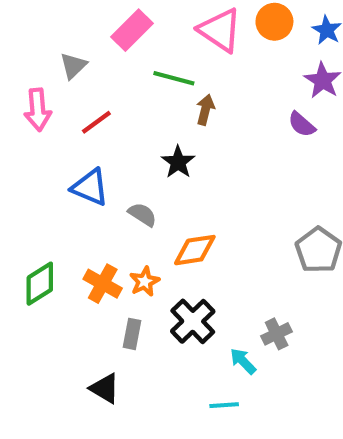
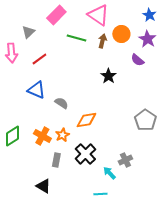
orange circle: (274, 22) -> (121, 34), moved
brown arrow: (205, 110) -> (102, 41), moved
black star: (178, 162) -> (108, 76), moved

